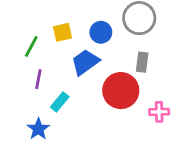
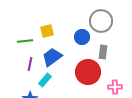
blue circle: (101, 32) -> (82, 37), moved
green line: (31, 46) -> (25, 41), turned 56
blue trapezoid: (85, 62) -> (52, 57), moved

